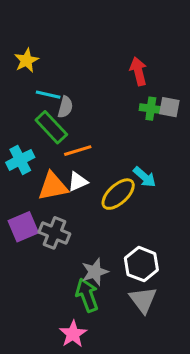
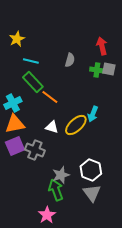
red arrow: (138, 71) -> (102, 46), moved
gray semicircle: (65, 107) -> (70, 60), moved
orange line: (78, 151) -> (50, 97), turned 54
cyan arrow: (145, 177) -> (93, 114), turned 70
white triangle: (78, 182) -> (52, 127), moved, turned 40
orange triangle: (53, 186) -> (15, 124), moved

